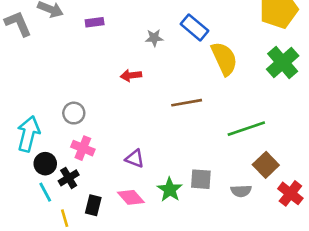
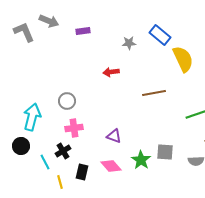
pink cross: (83, 148) -> (74, 128), turned -30
black circle: (45, 164) -> (21, 146), moved

